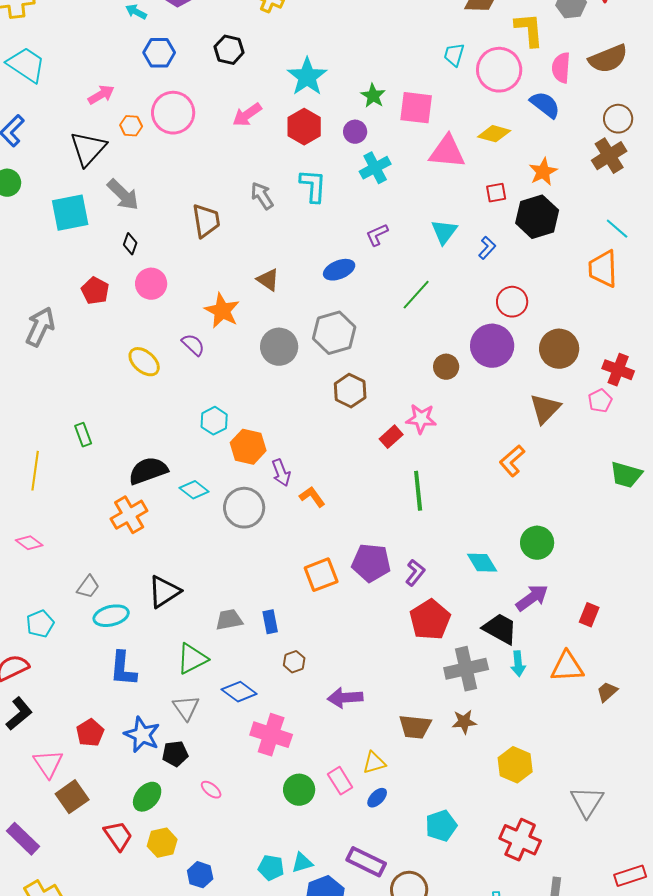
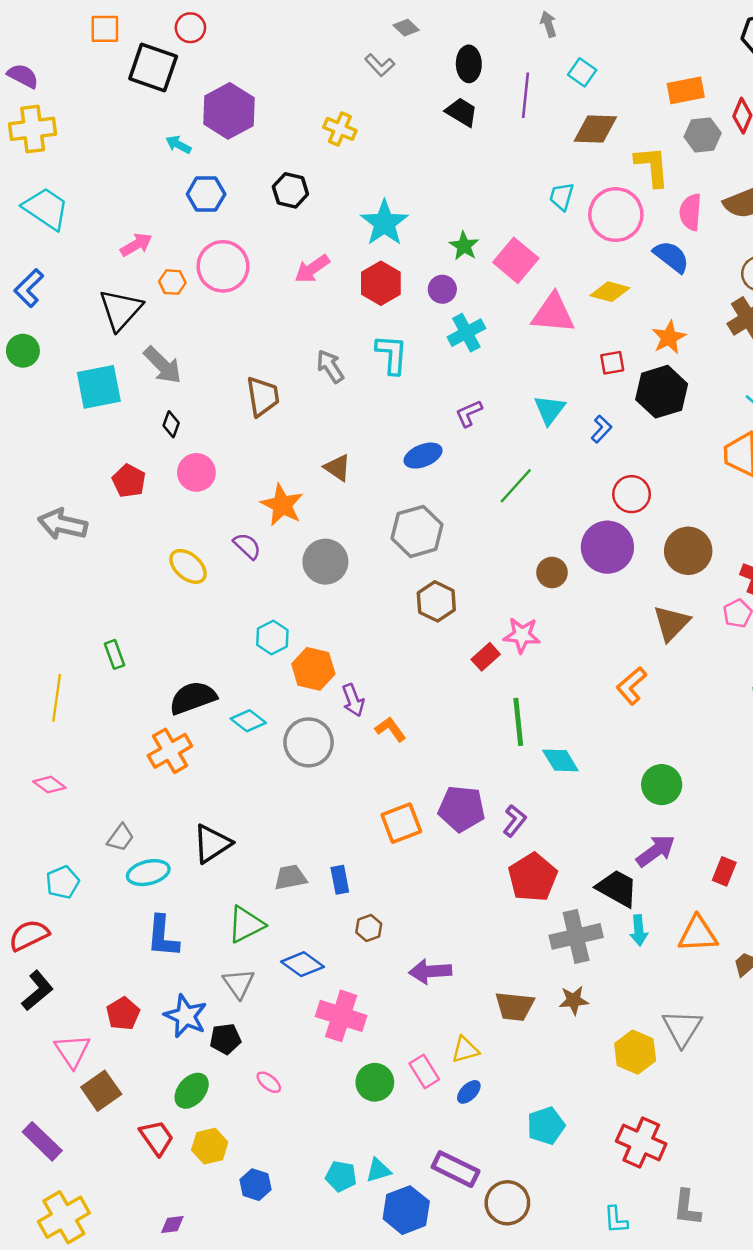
pink square: (416, 108) -> (516, 260), turned 33
gray arrow: (40, 327) -> (63, 524), turned -102
gray circle: (279, 347) -> (325, 562), moved
cyan diamond: (482, 563) -> (560, 760), moved
gray triangle: (587, 802) -> (682, 1028), moved

